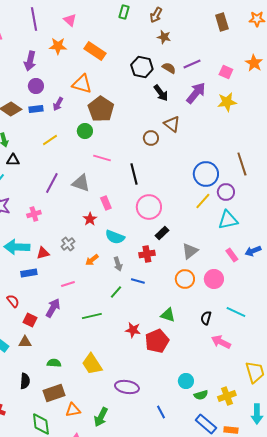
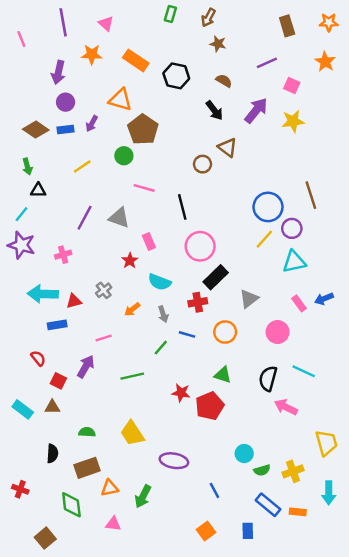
orange star: (254, 63) -> (325, 62), moved
purple line: (192, 64) -> (267, 63), moved
black hexagon: (142, 67) -> (176, 76), moved
black rectangle: (162, 233) -> (216, 277), size x1.5
orange circle: (185, 279) -> (225, 332), moved
black semicircle: (206, 318) -> (268, 378), size x1.5

